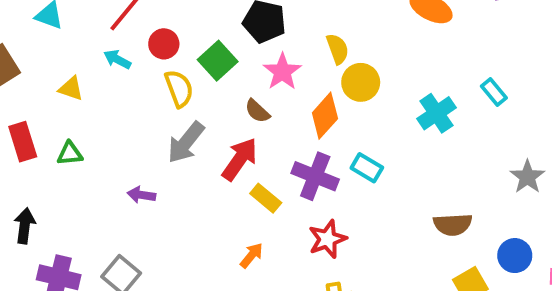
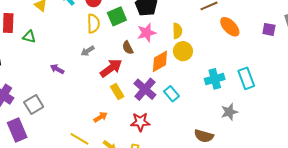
cyan rectangle: (494, 92) -> (246, 78), size x1.5
gray arrow: (186, 142) -> (88, 51), size x0.6
gray star: (527, 177) -> (229, 112), moved

